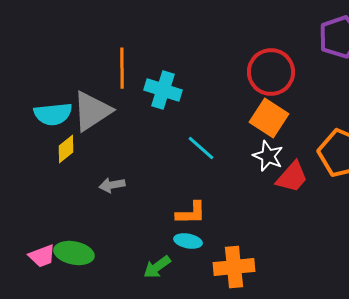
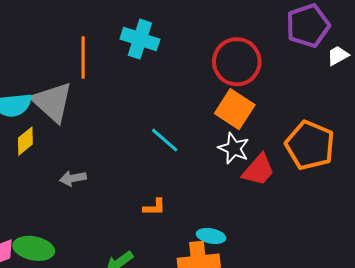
cyan cross: (163, 90) -> (140, 39), moved
gray triangle: (92, 111) -> (52, 102), turned -45
orange L-shape: (191, 213) -> (154, 207), size x0.7
cyan ellipse: (188, 241) -> (211, 236), moved

